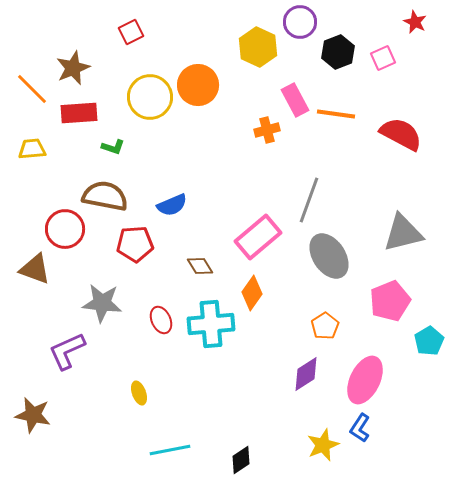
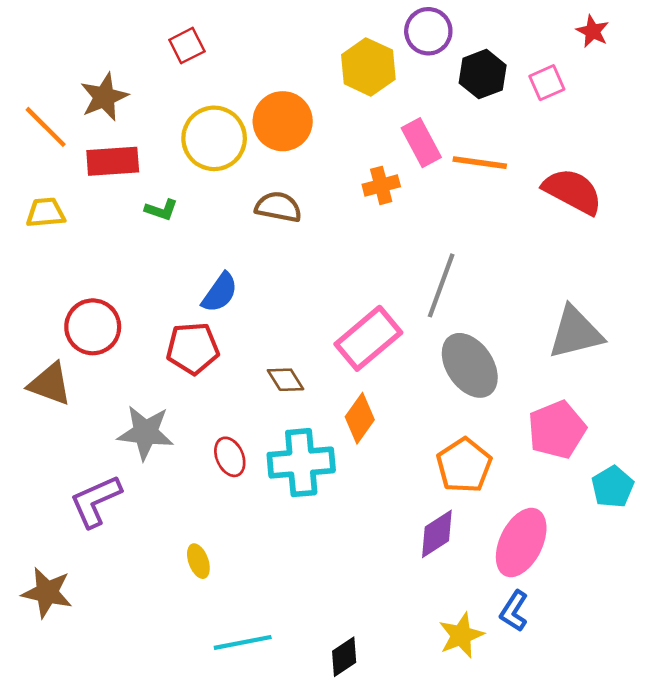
brown semicircle: (105, 196) -> (278, 207), moved, size x0.7
blue semicircle: (172, 205) -> (220, 293), moved, turned -32
orange pentagon: (325, 326) -> (464, 465), size x1.4

